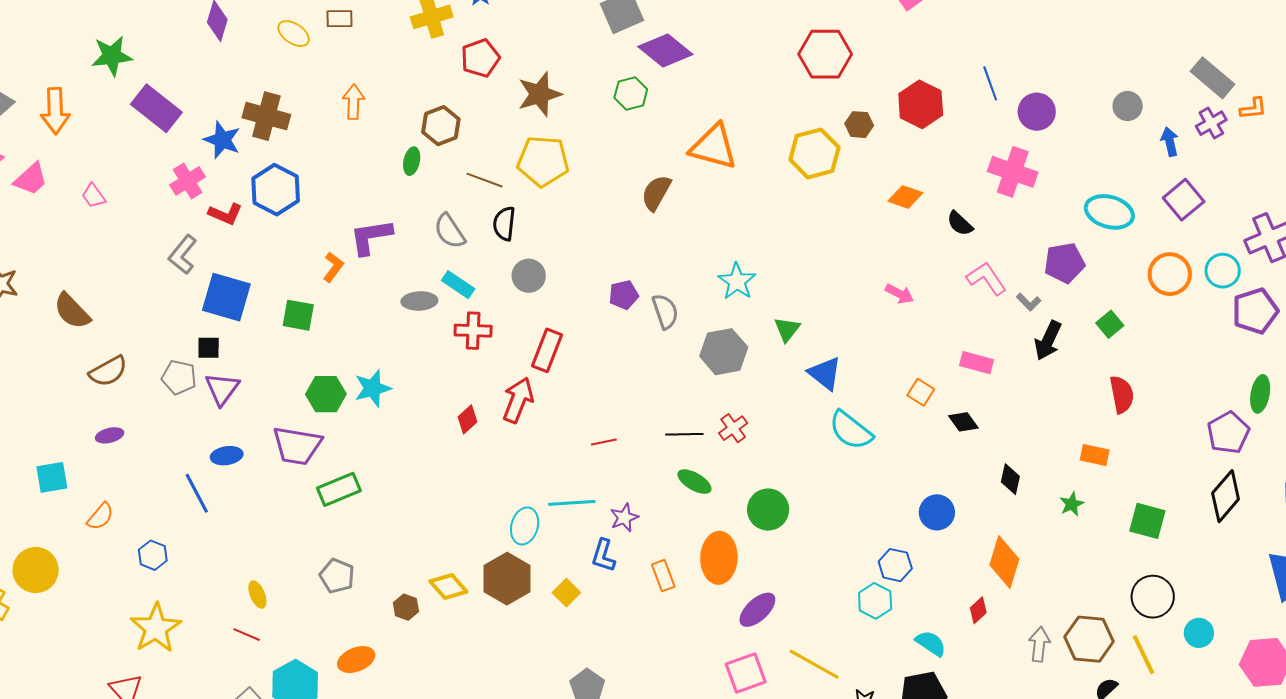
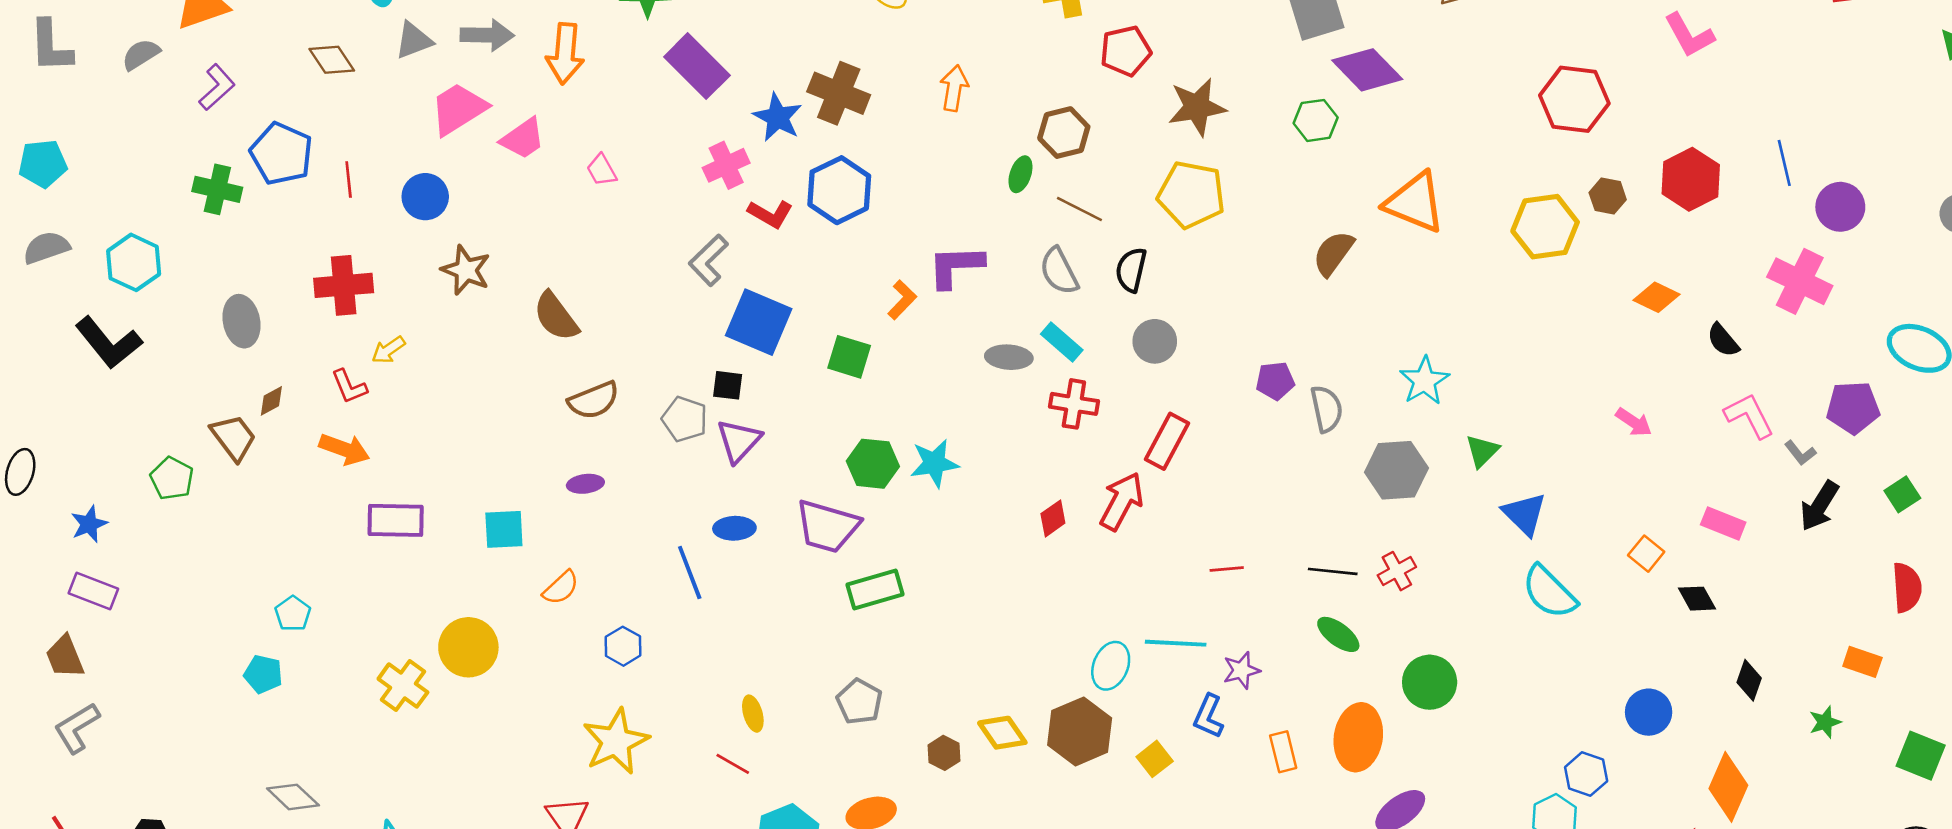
brown line: (485, 180) -> (1079, 209), moved

